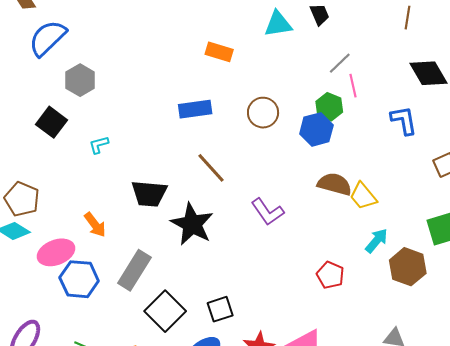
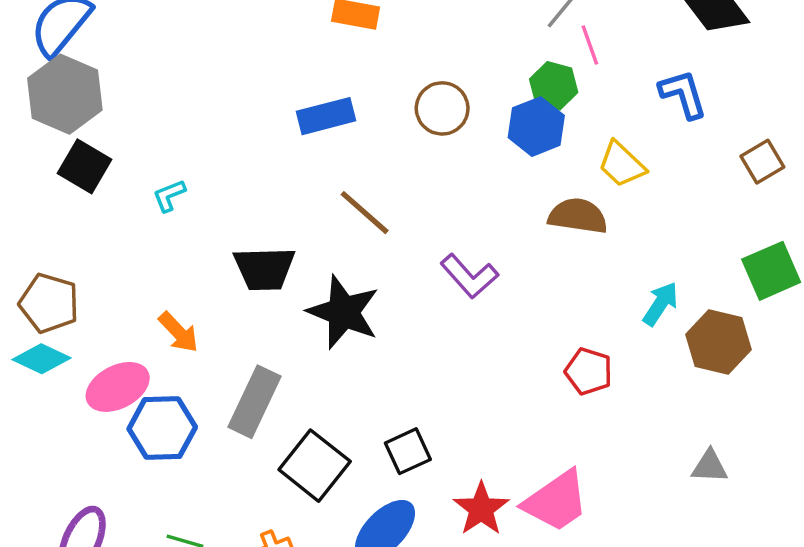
gray hexagon: (80, 80) -> (65, 94), moved, size x1.4
yellow trapezoid: (363, 196) -> (622, 164), moved

